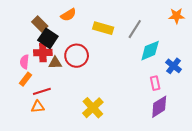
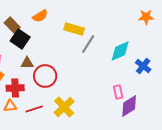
gray line: (135, 29) -> (88, 44), moved
red cross: (43, 53) -> (15, 88), moved
red circle: (77, 56) -> (45, 76), moved
pink rectangle: (155, 83) -> (118, 92), moved
red line: (42, 91) -> (34, 109), moved

